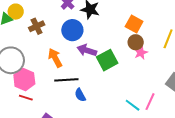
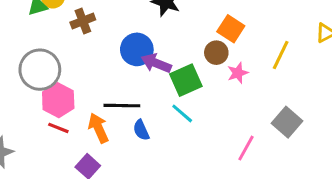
blue circle: (72, 30) -> (137, 49), moved
brown circle: (136, 42) -> (216, 53), moved
orange arrow: (55, 58) -> (98, 128), moved
cyan line: (133, 105) -> (182, 113), moved

